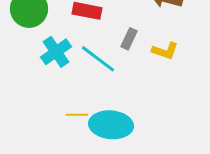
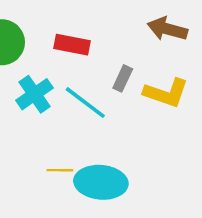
yellow L-shape: (165, 51) -> (166, 93), size x1.4

